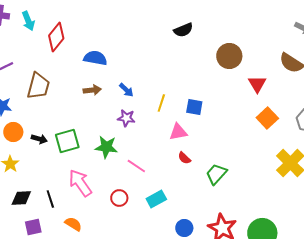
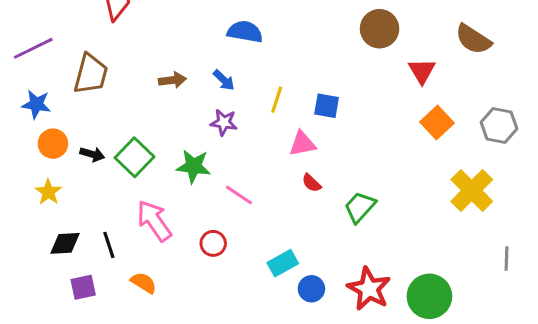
blue semicircle: (95, 58) -> (245, 32), moved
green square: (67, 141) -> (135, 157), turned -30
cyan rectangle: (156, 199) -> (283, 263), moved

